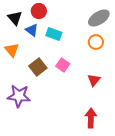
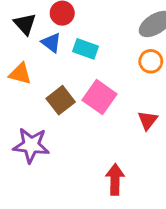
orange triangle: (12, 50) -> (20, 74), turned -35
pink square: (63, 65) -> (99, 97), size x1.5
red arrow: (91, 118) -> (115, 179), moved

